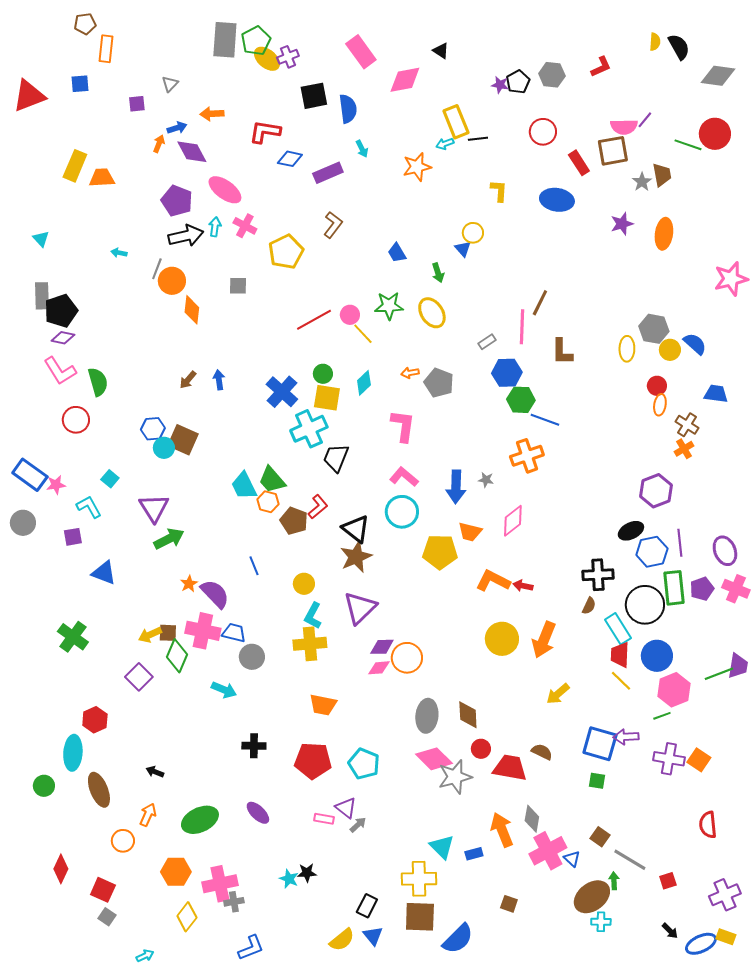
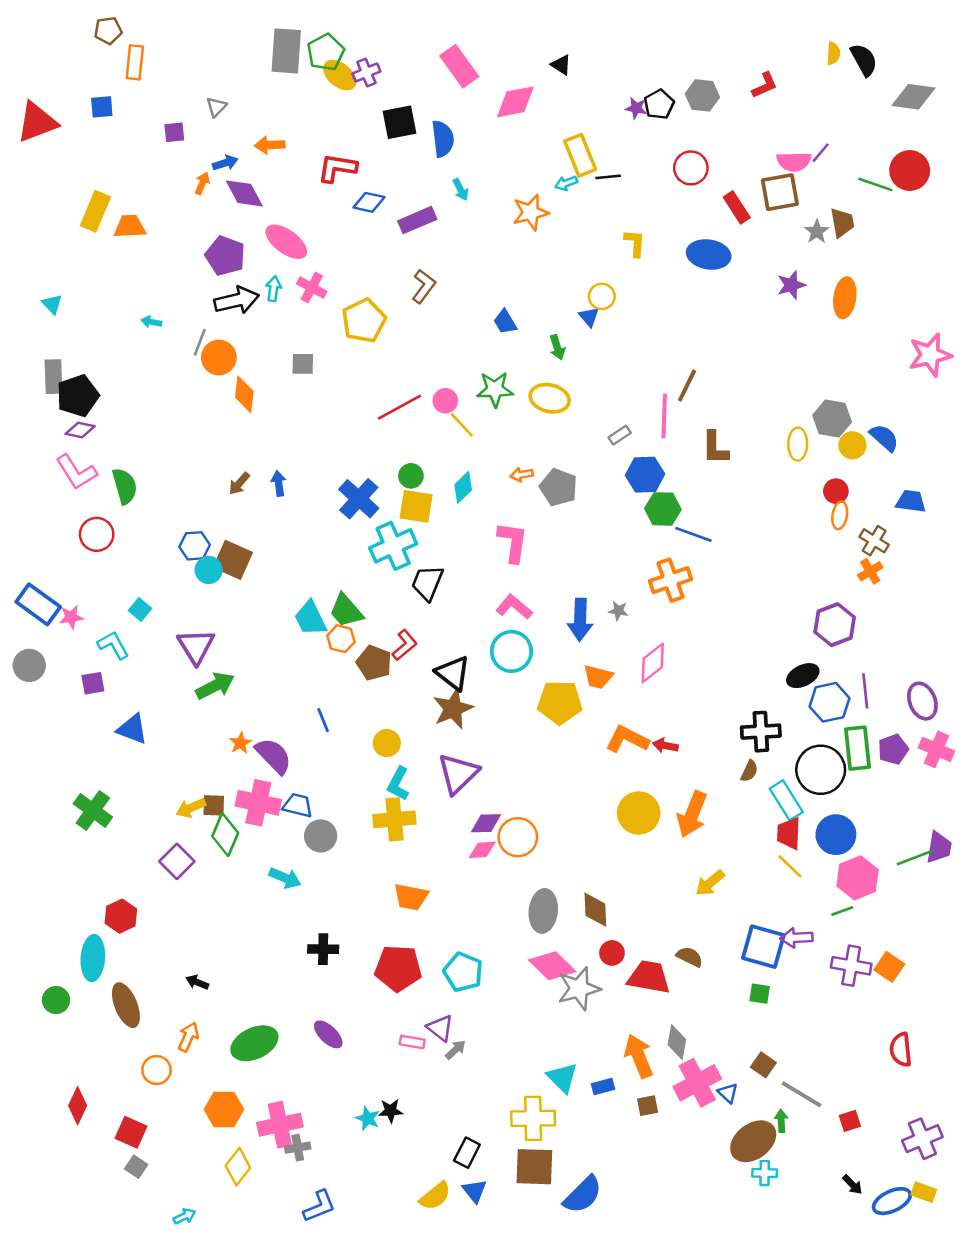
yellow ellipse: (432, 313) -> (550, 398), turned -44
brown square: (509, 904) -> (648, 1106), moved, turned -30

